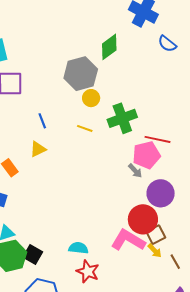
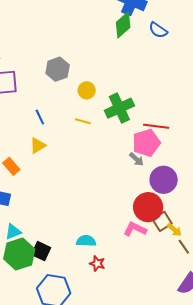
green diamond: (109, 47) -> (123, 25), moved
gray hexagon: (81, 74) -> (58, 69), moved, size x0.7
pink L-shape: (128, 240) -> (135, 229), size x0.7
yellow arrow: (155, 251) -> (174, 230), moved
red star: (88, 272) -> (97, 264), size x0.7

